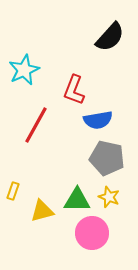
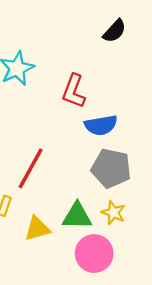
black semicircle: (110, 37) -> (115, 31), size x0.7
red line: (36, 125) -> (31, 168), moved

